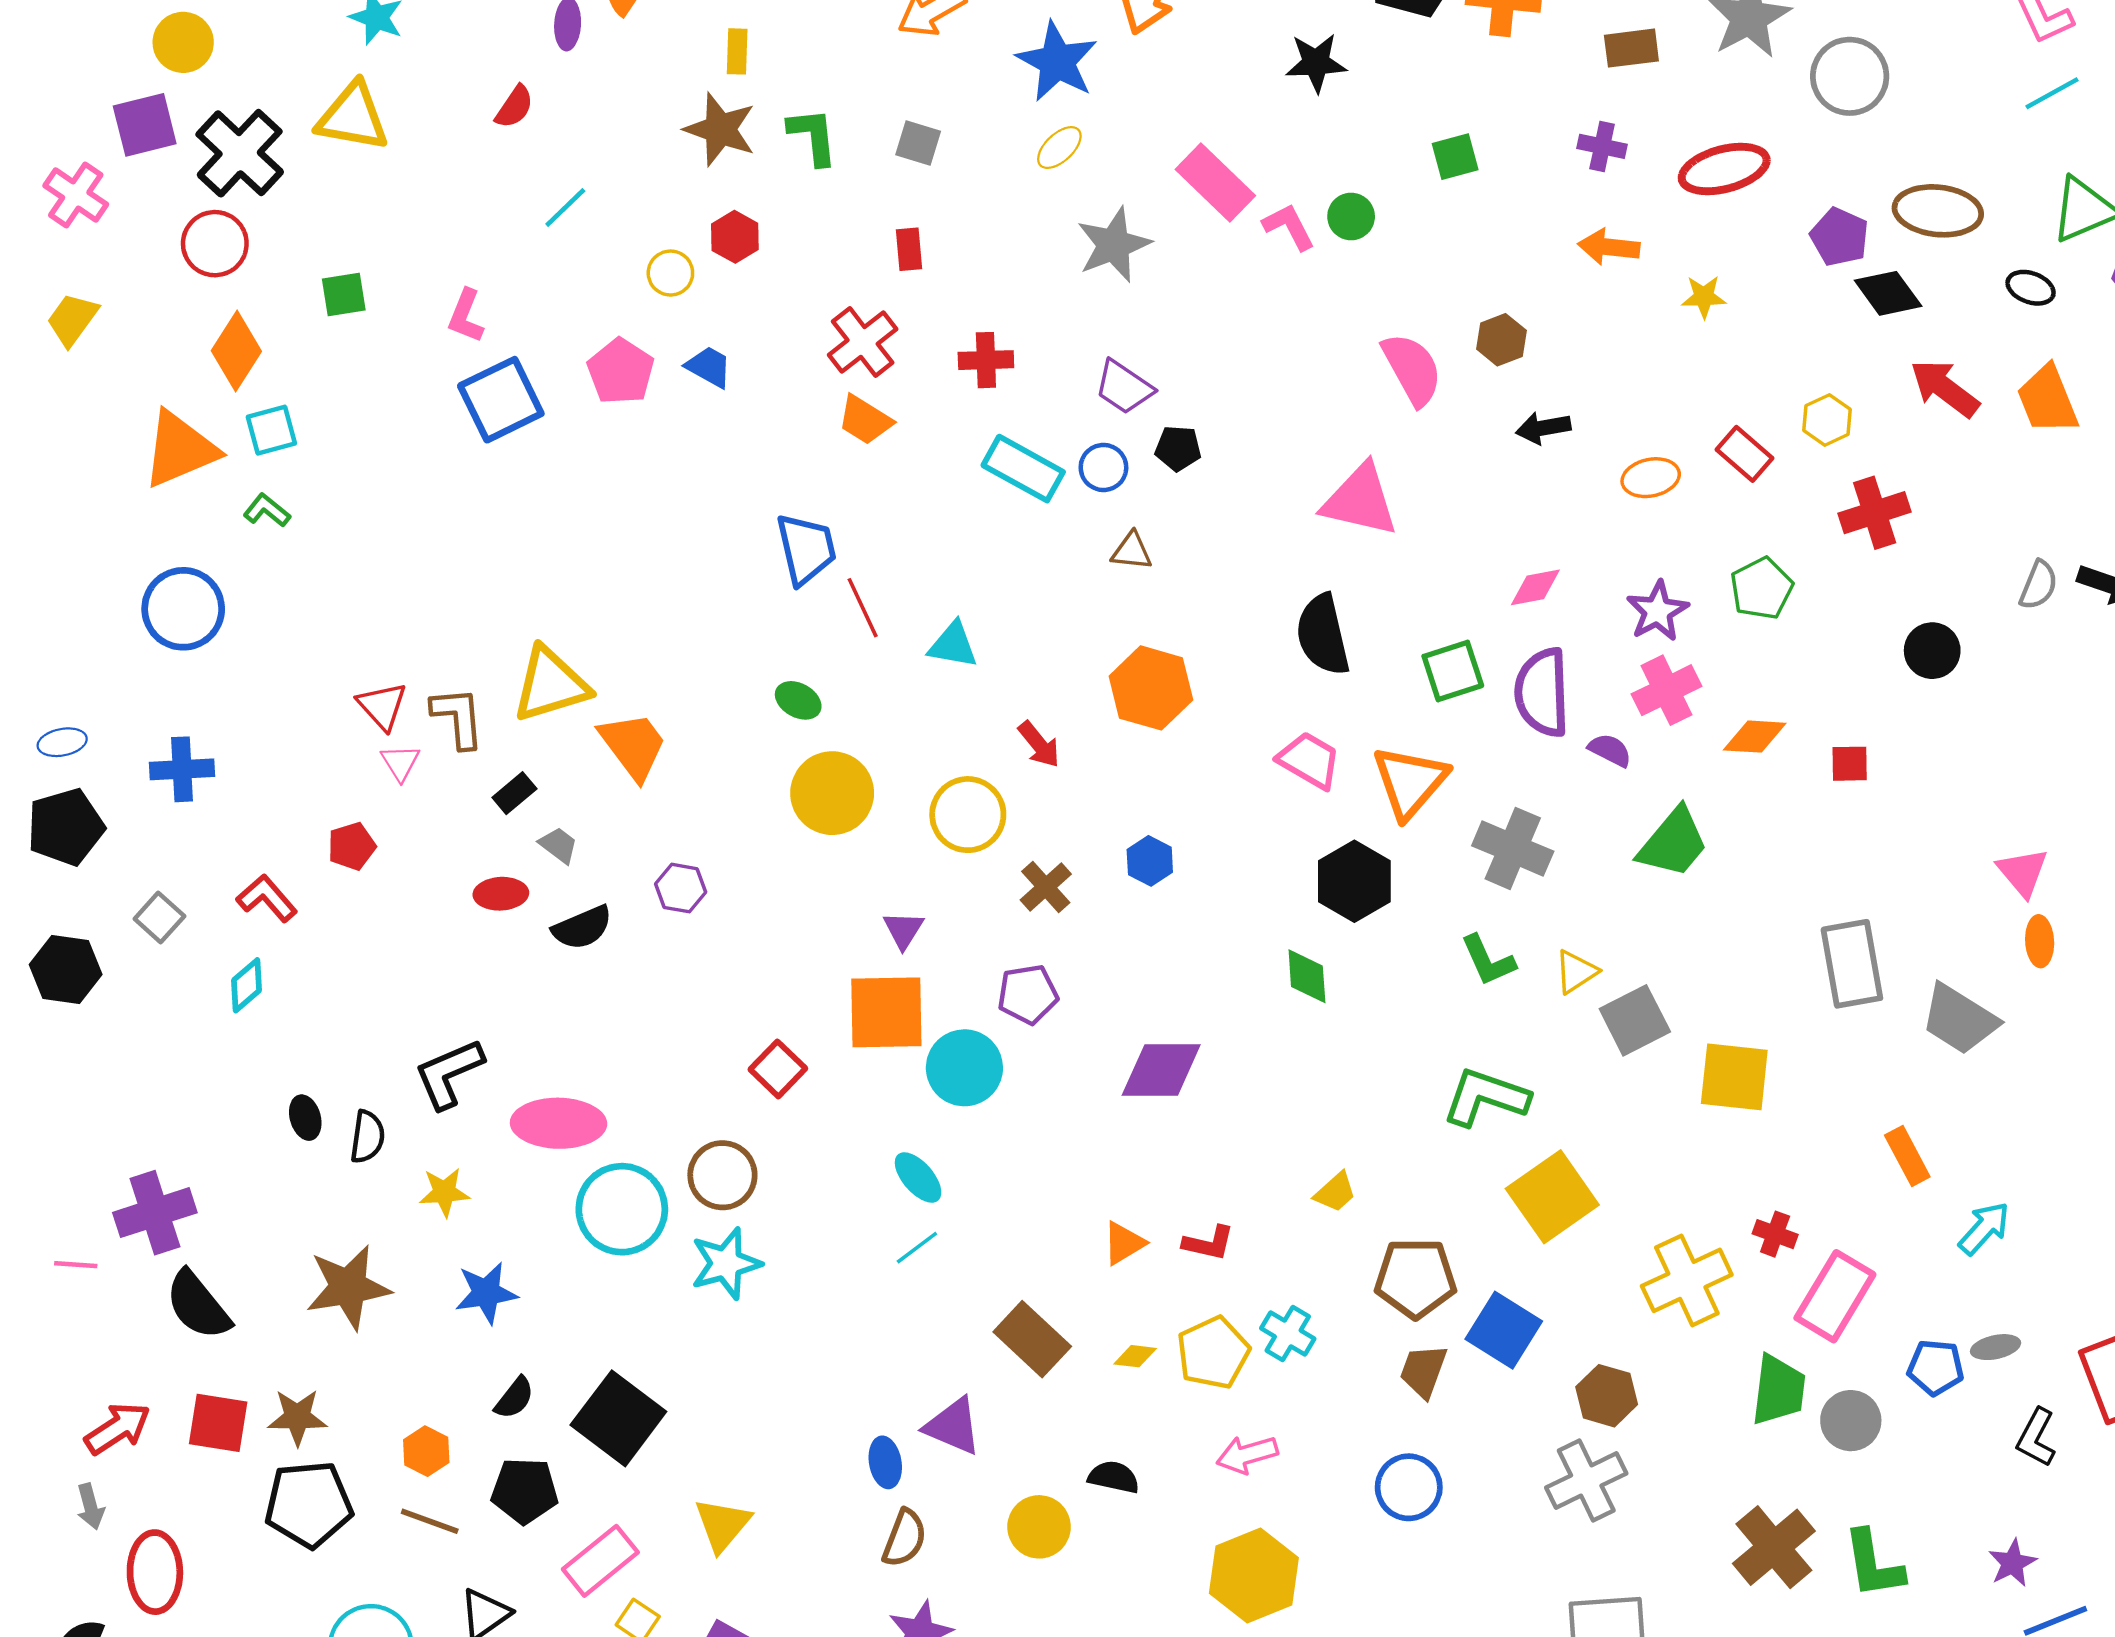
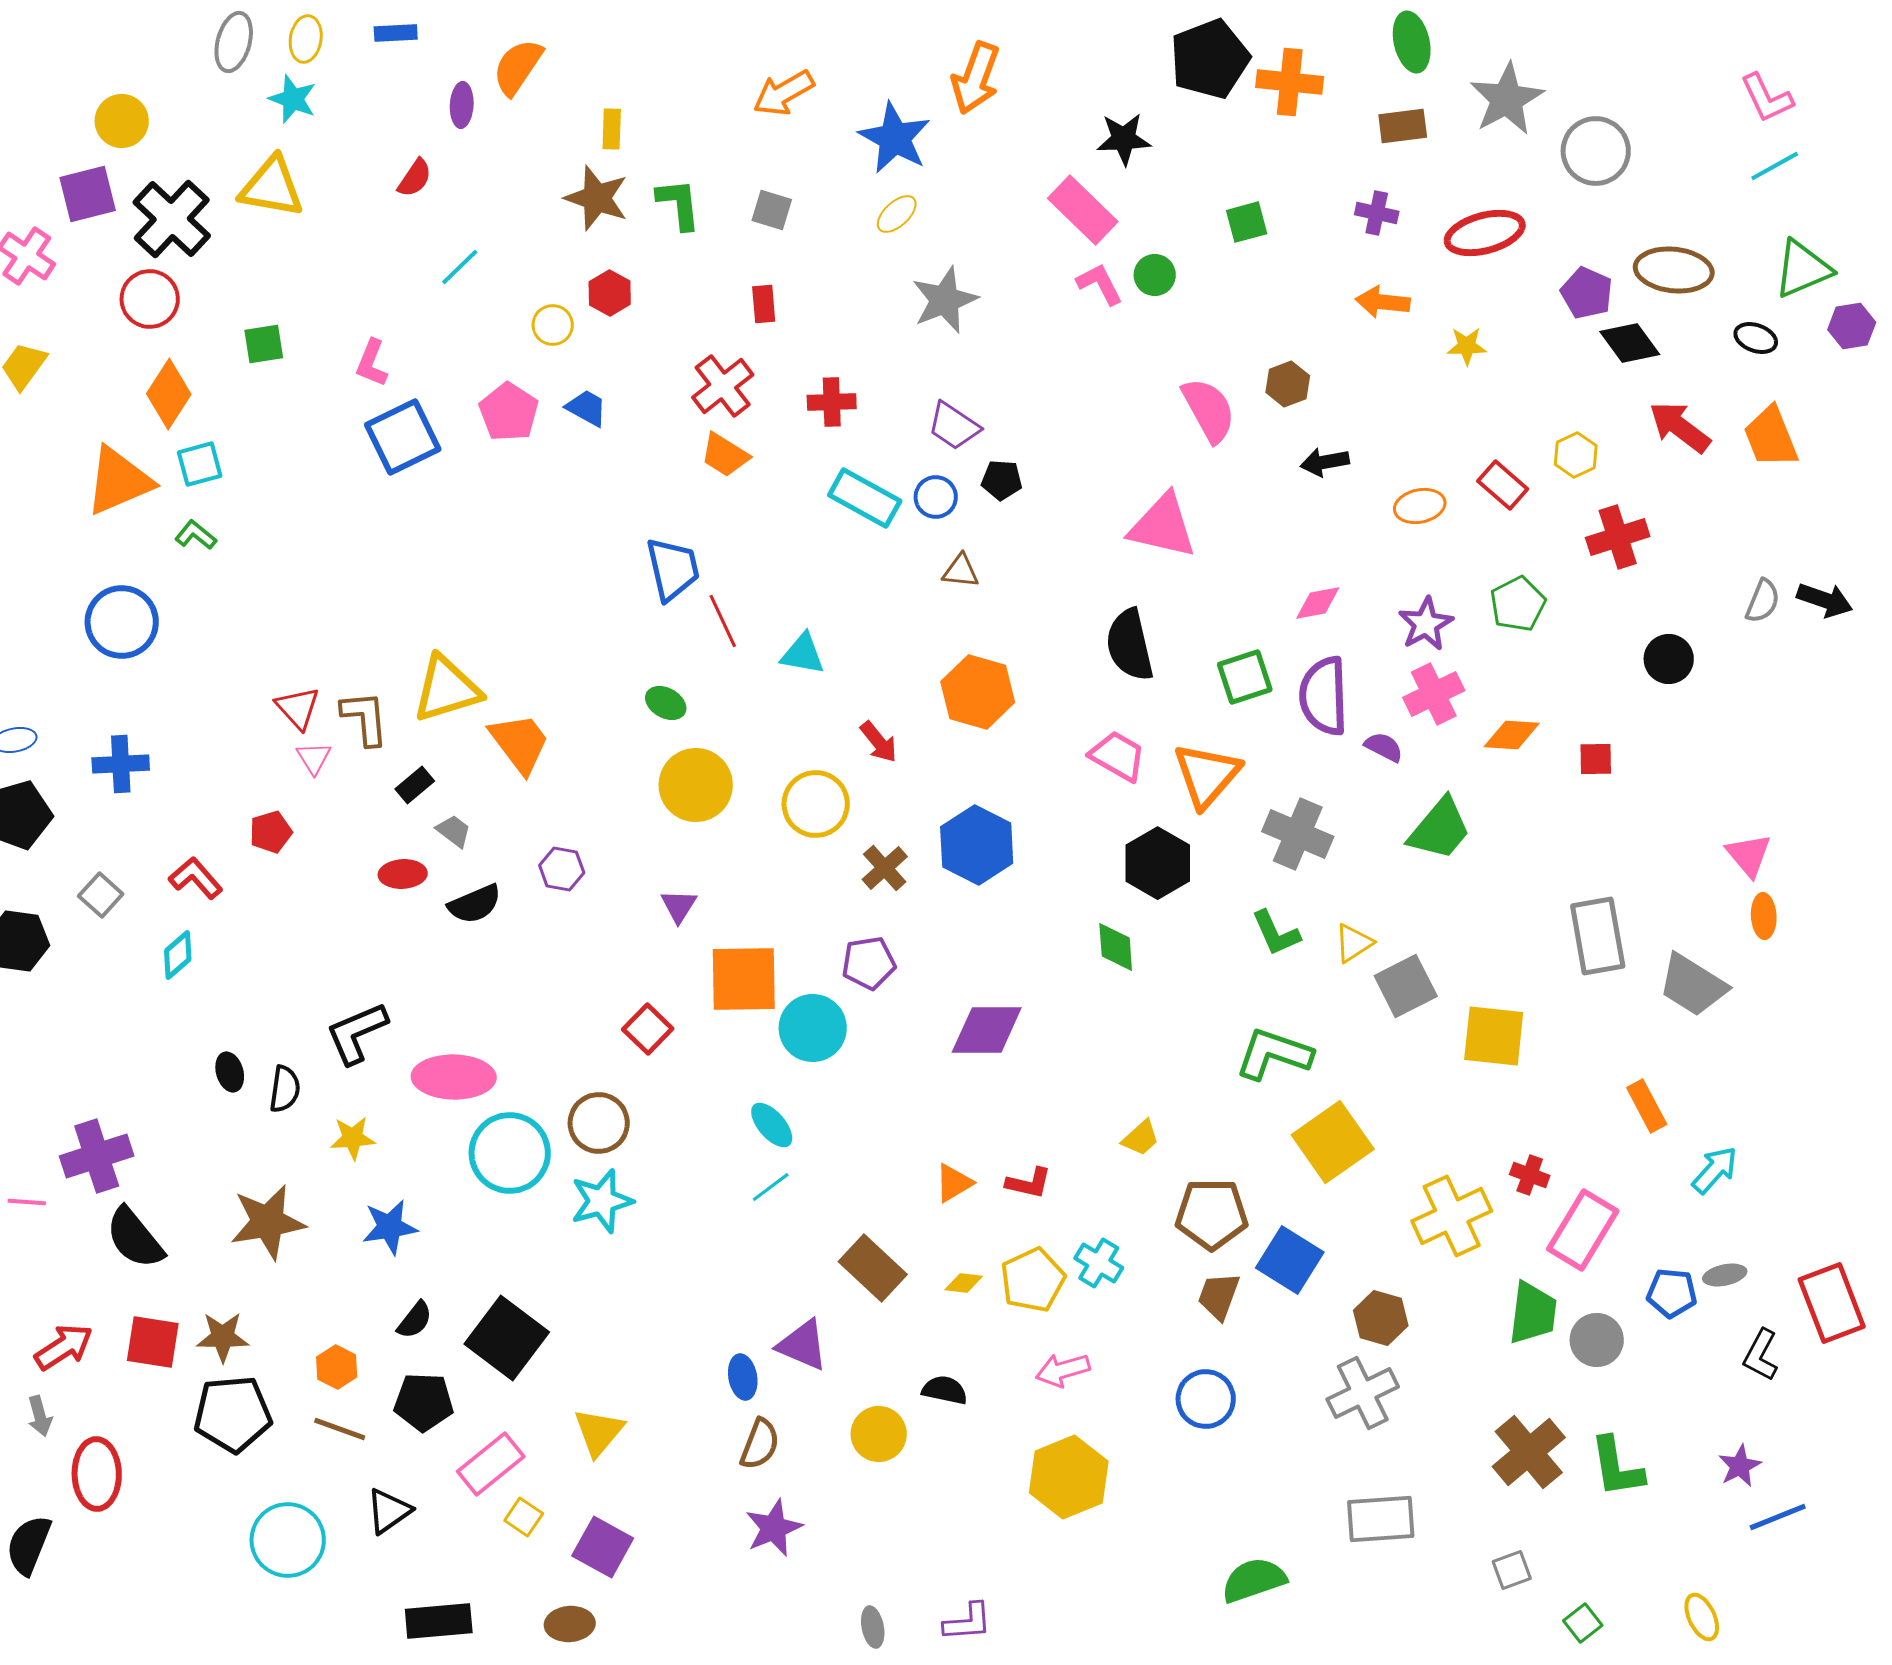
pink rectangle: (1215, 183) -> (1083, 210), moved
blue hexagon: (1150, 861) -> (977, 845), size x1.8
purple triangle: (903, 930) -> (679, 906), moved

